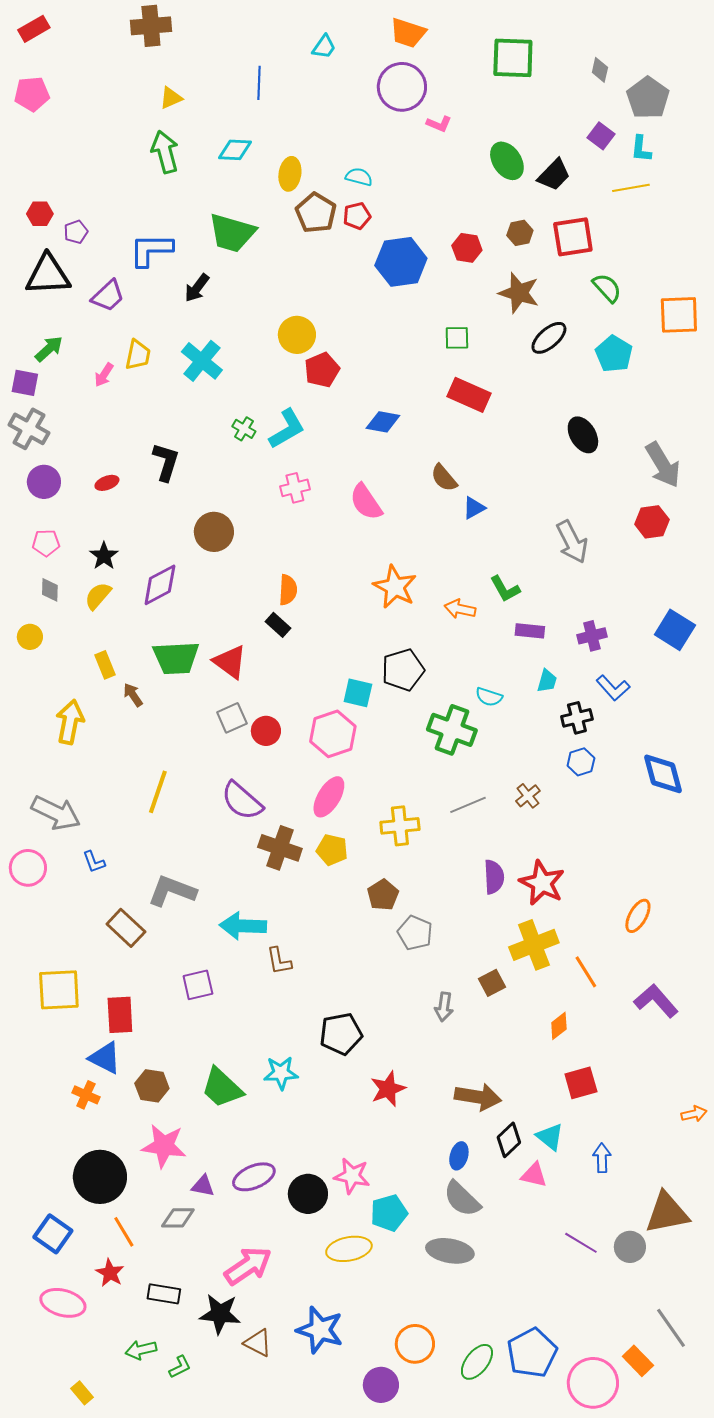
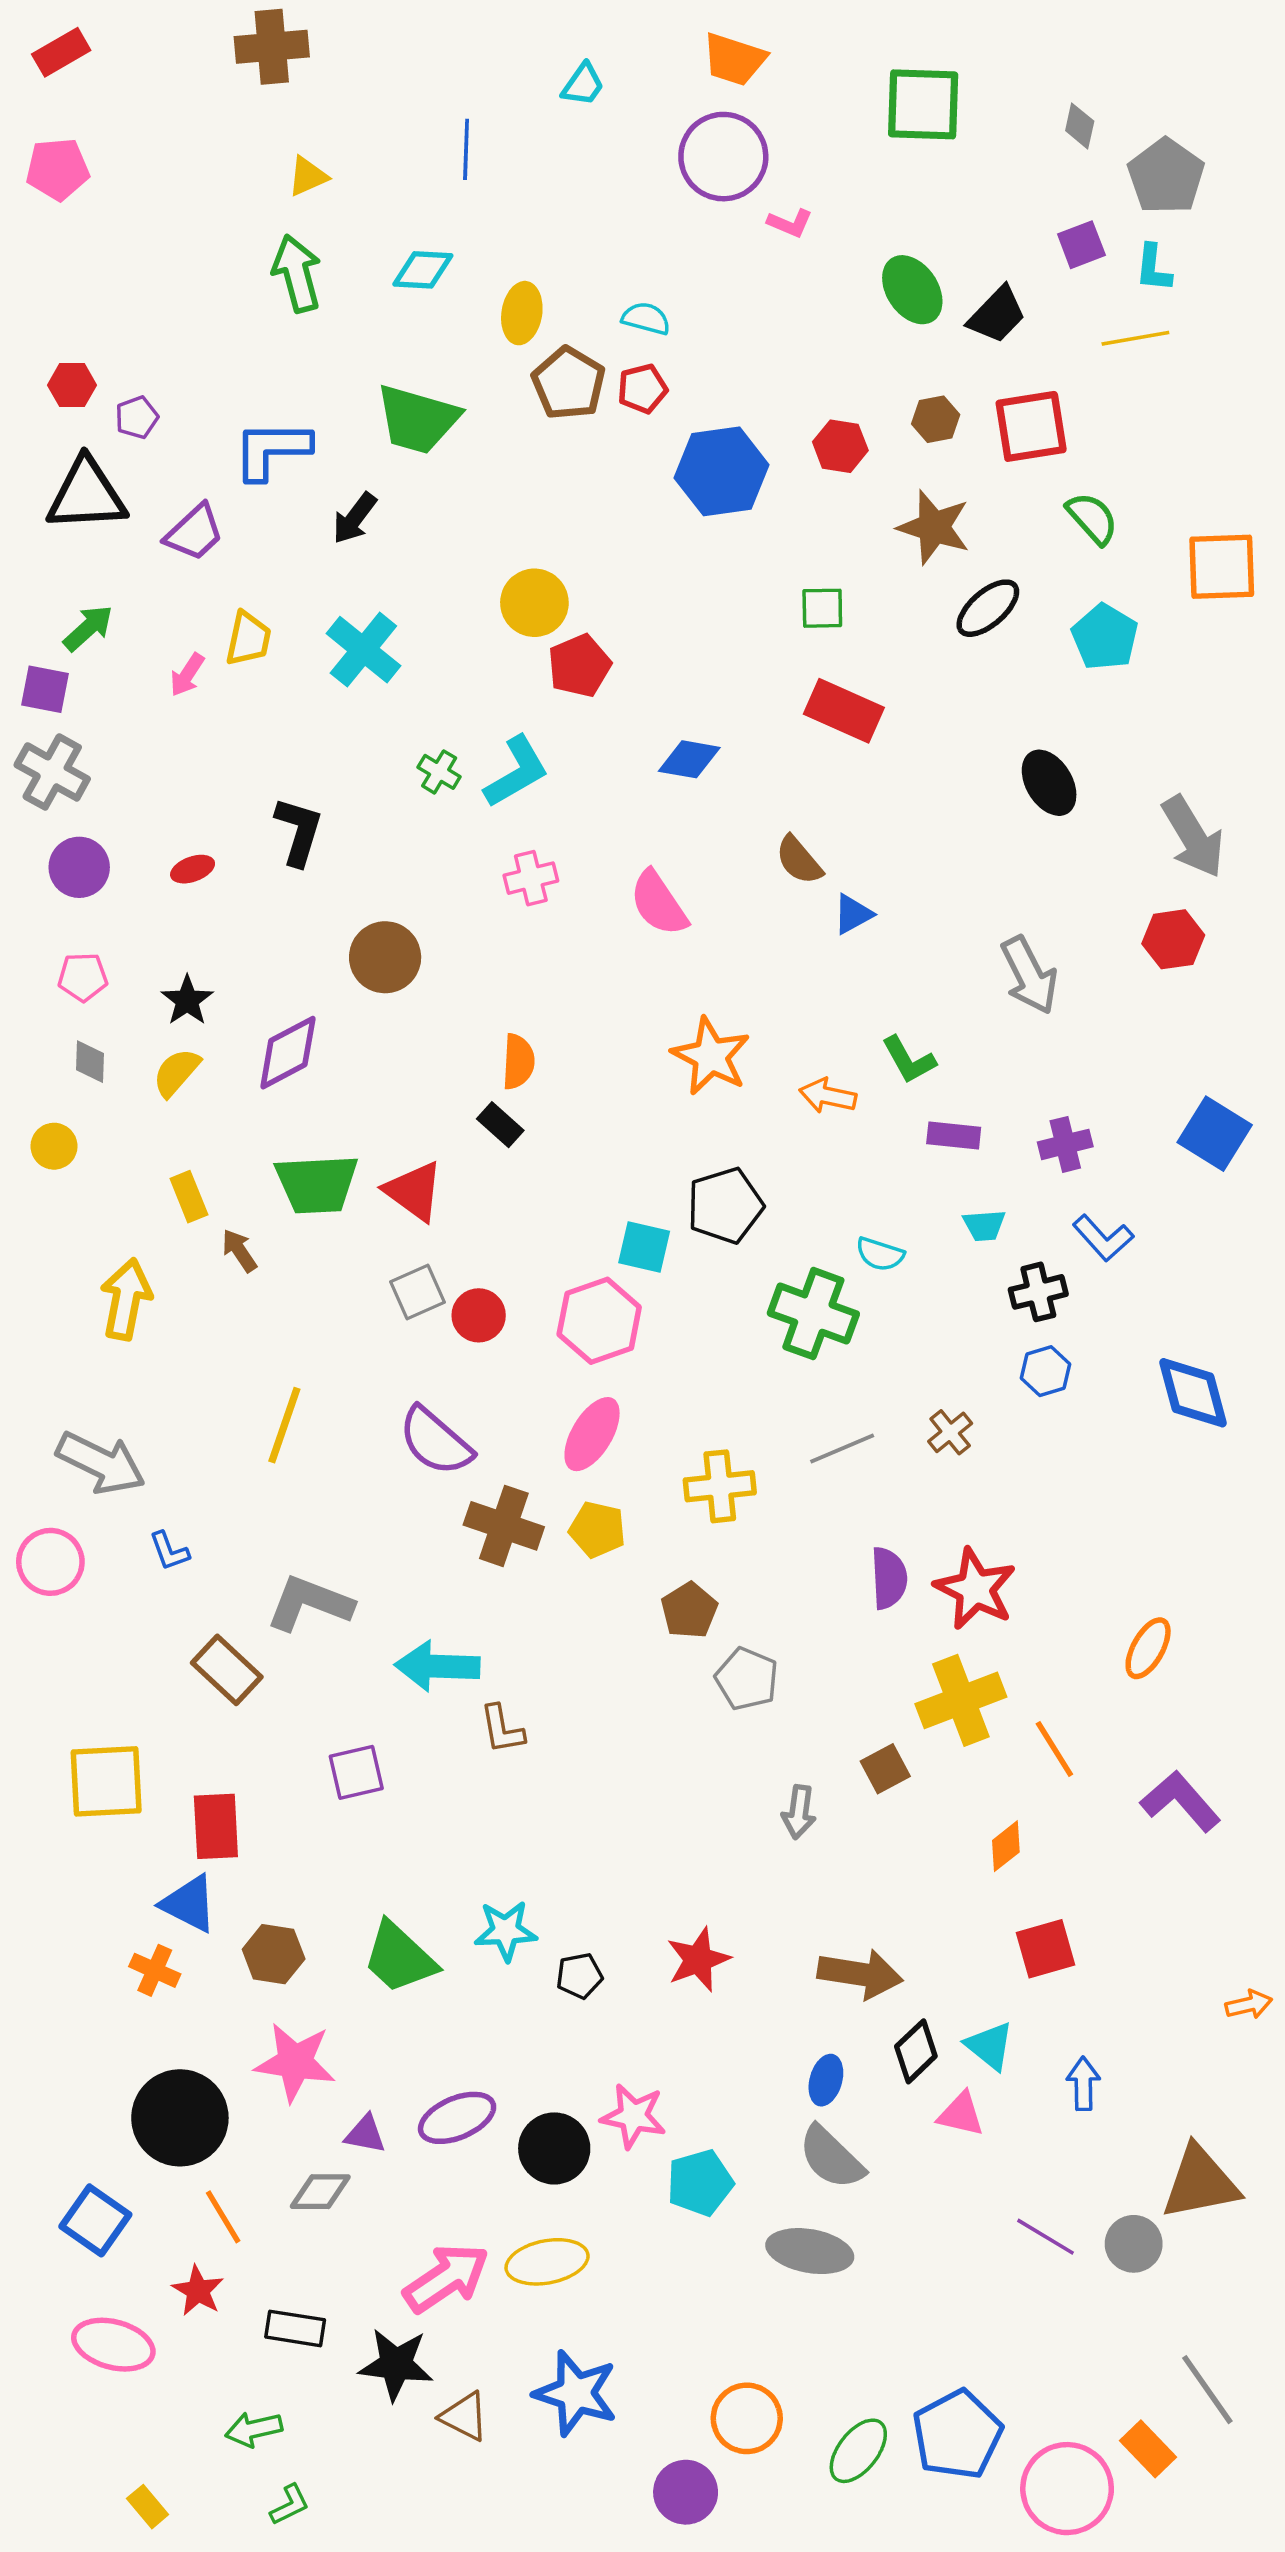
purple square: (601, 136) -> (1081, 245), turned 32
cyan trapezoid: (547, 681) -> (984, 1225), turned 70
black pentagon: (341, 1034) -> (579, 1976), moved, size x0.6
yellow ellipse: (349, 1249) -> (547, 2262), moved
green L-shape: (180, 1367) -> (290, 2505), moved

